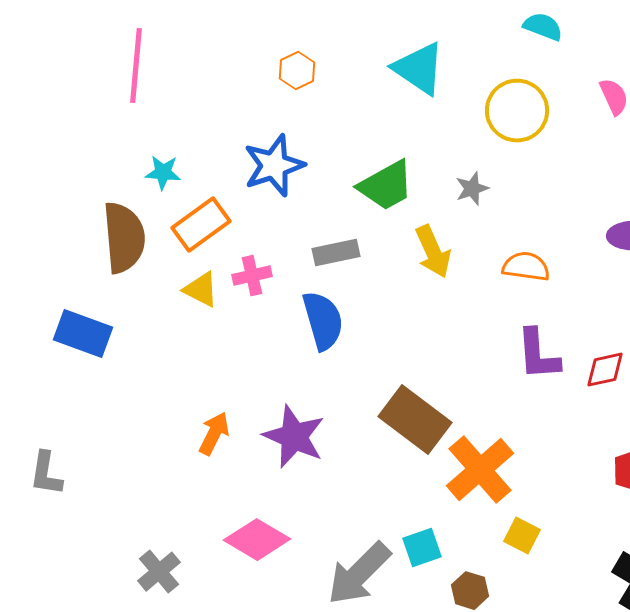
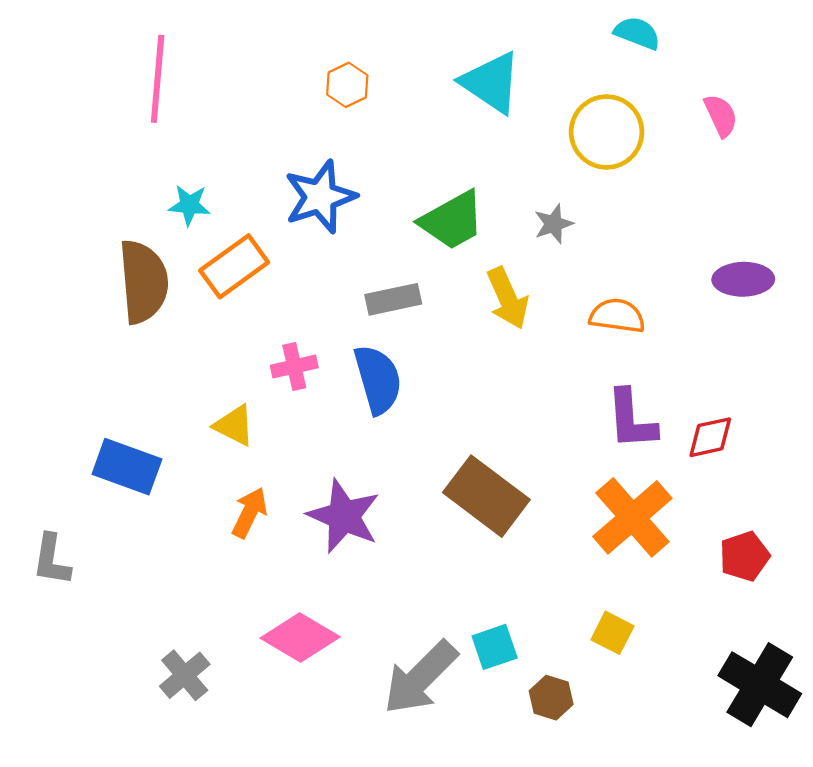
pink cross: (252, 276) -> (294, 366), moved
yellow triangle: (201, 290) -> (234, 425), moved
blue rectangle: (83, 334) -> (127, 467), moved
orange cross: (480, 470) -> (632, 517), moved

